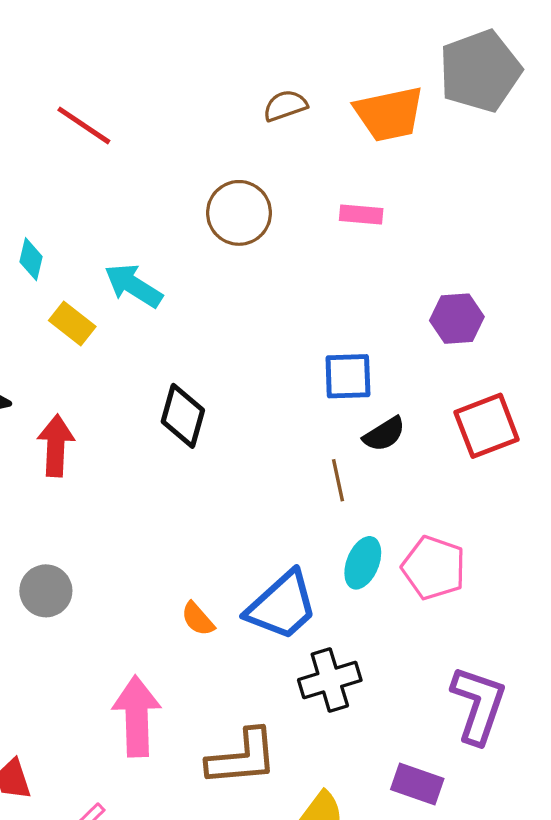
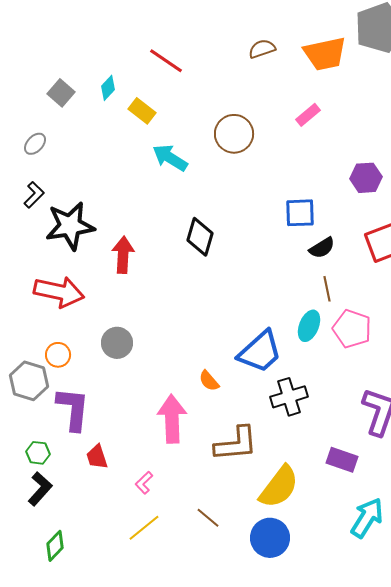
red line: (84, 125) -> (166, 61), moved
brown circle: (239, 213) -> (234, 134), moved
pink rectangle: (361, 215) -> (308, 115), turned -45
cyan diamond: (31, 259) -> (108, 88), moved, turned 30
yellow rectangle: (72, 323) -> (142, 111), moved
brown line: (338, 480) -> (327, 289), moved
orange semicircle: (198, 619) -> (209, 381), moved

